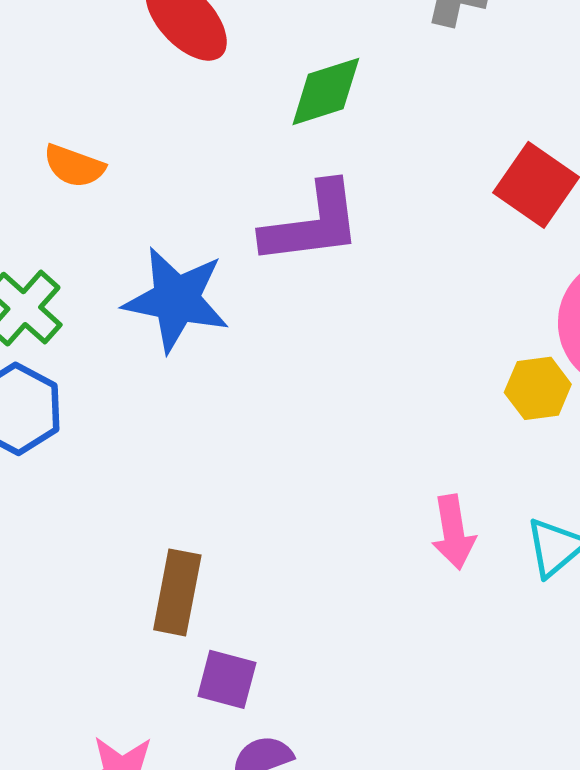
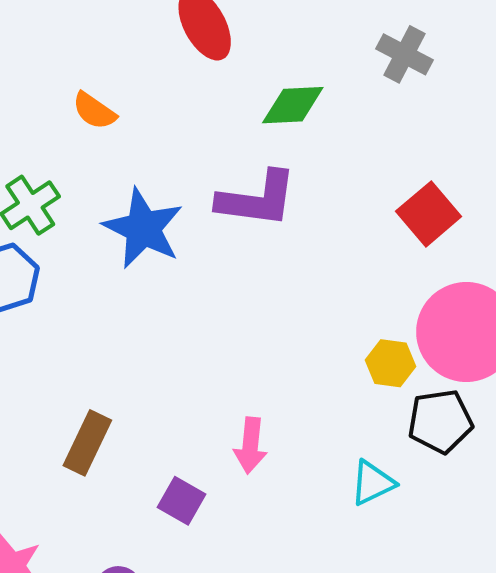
pink arrow: (453, 532) -> (250, 445), moved
purple square: (227, 679) -> (181, 501), moved

